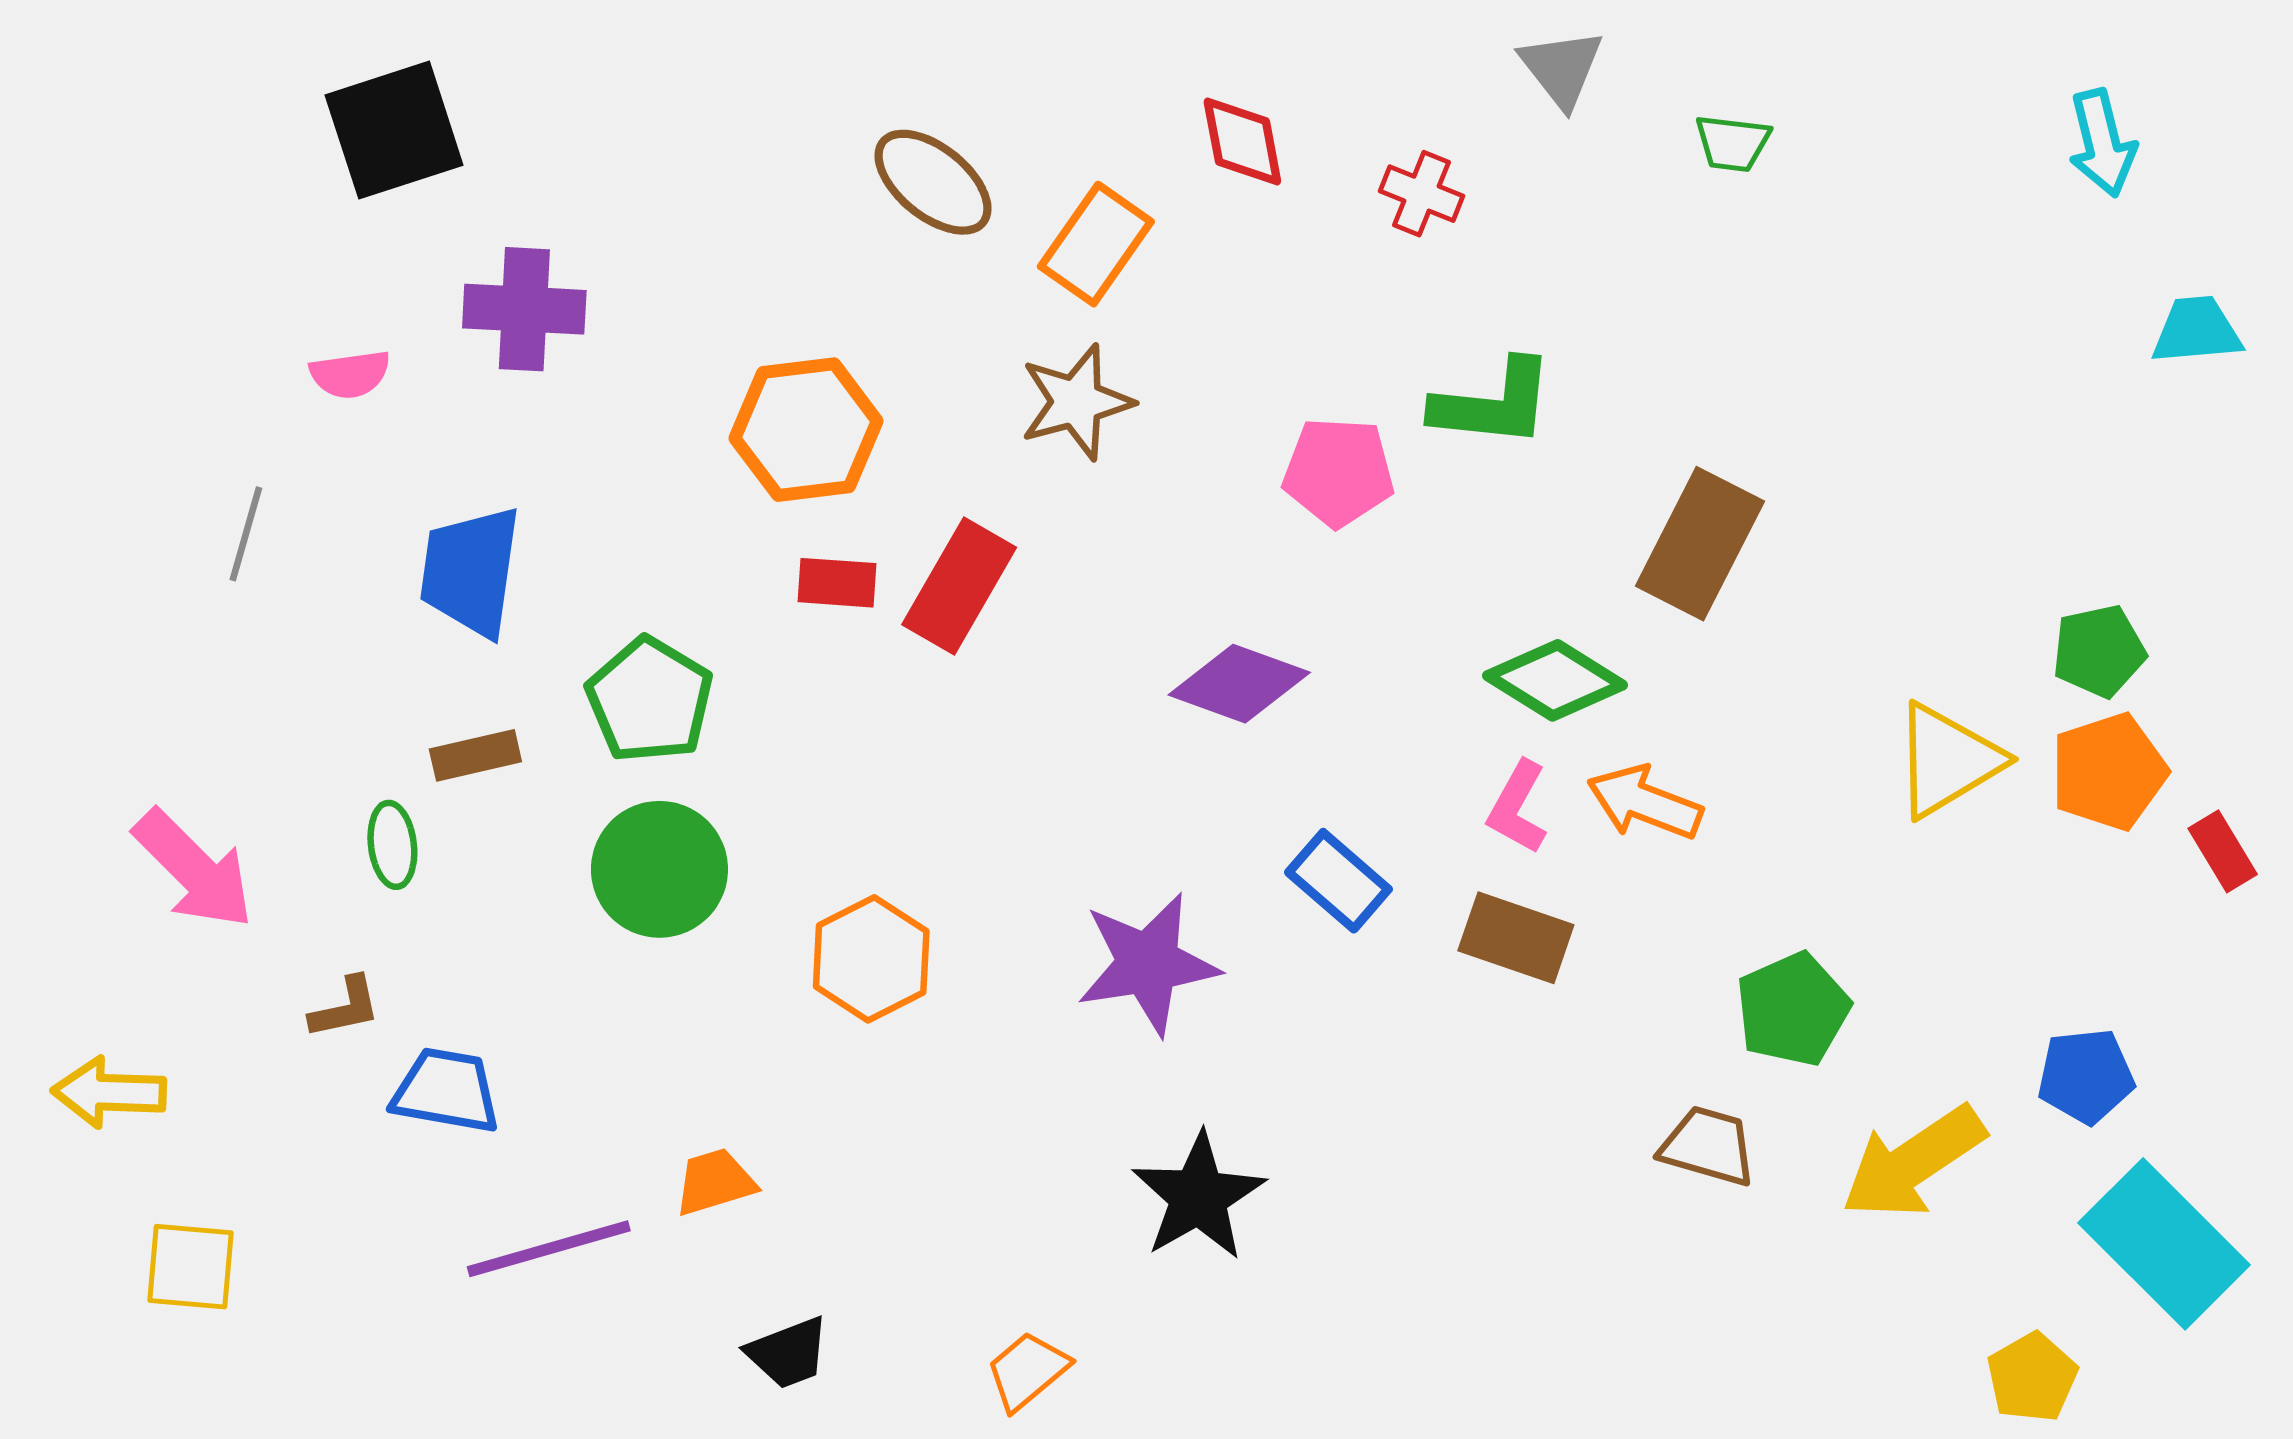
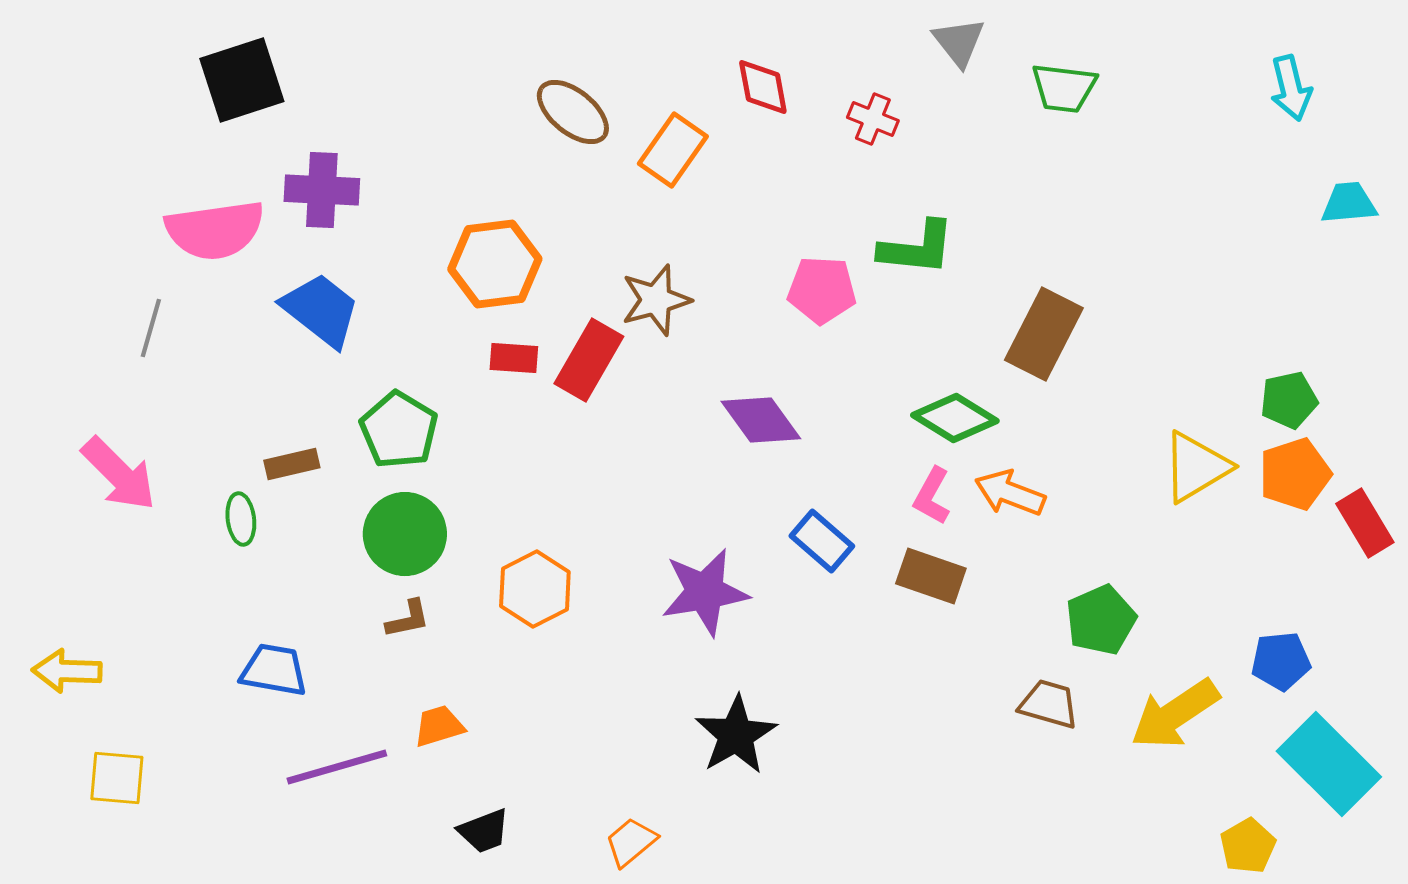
green trapezoid: (1733, 143) -> (1064, 88), size x1.4
pink semicircle: (350, 374) -> (215, 230), size x2.0
brown star: (1076, 402) -> (656, 300), moved
blue trapezoid: (471, 571) -> (321, 310), moved, turned 120
purple diamond: (1239, 684) -> (761, 420), turned 34
red rectangle: (2223, 851) -> (1365, 523), size x1.4
pink arrow: (194, 869) -> (119, 474), moved
brown L-shape: (345, 1008) -> (408, 619), moved

